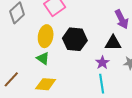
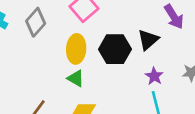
black triangle: (113, 43) -> (148, 40), moved, turned -36

